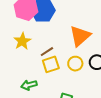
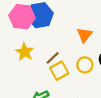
orange triangle: (80, 36) -> (84, 35), size x0.7

